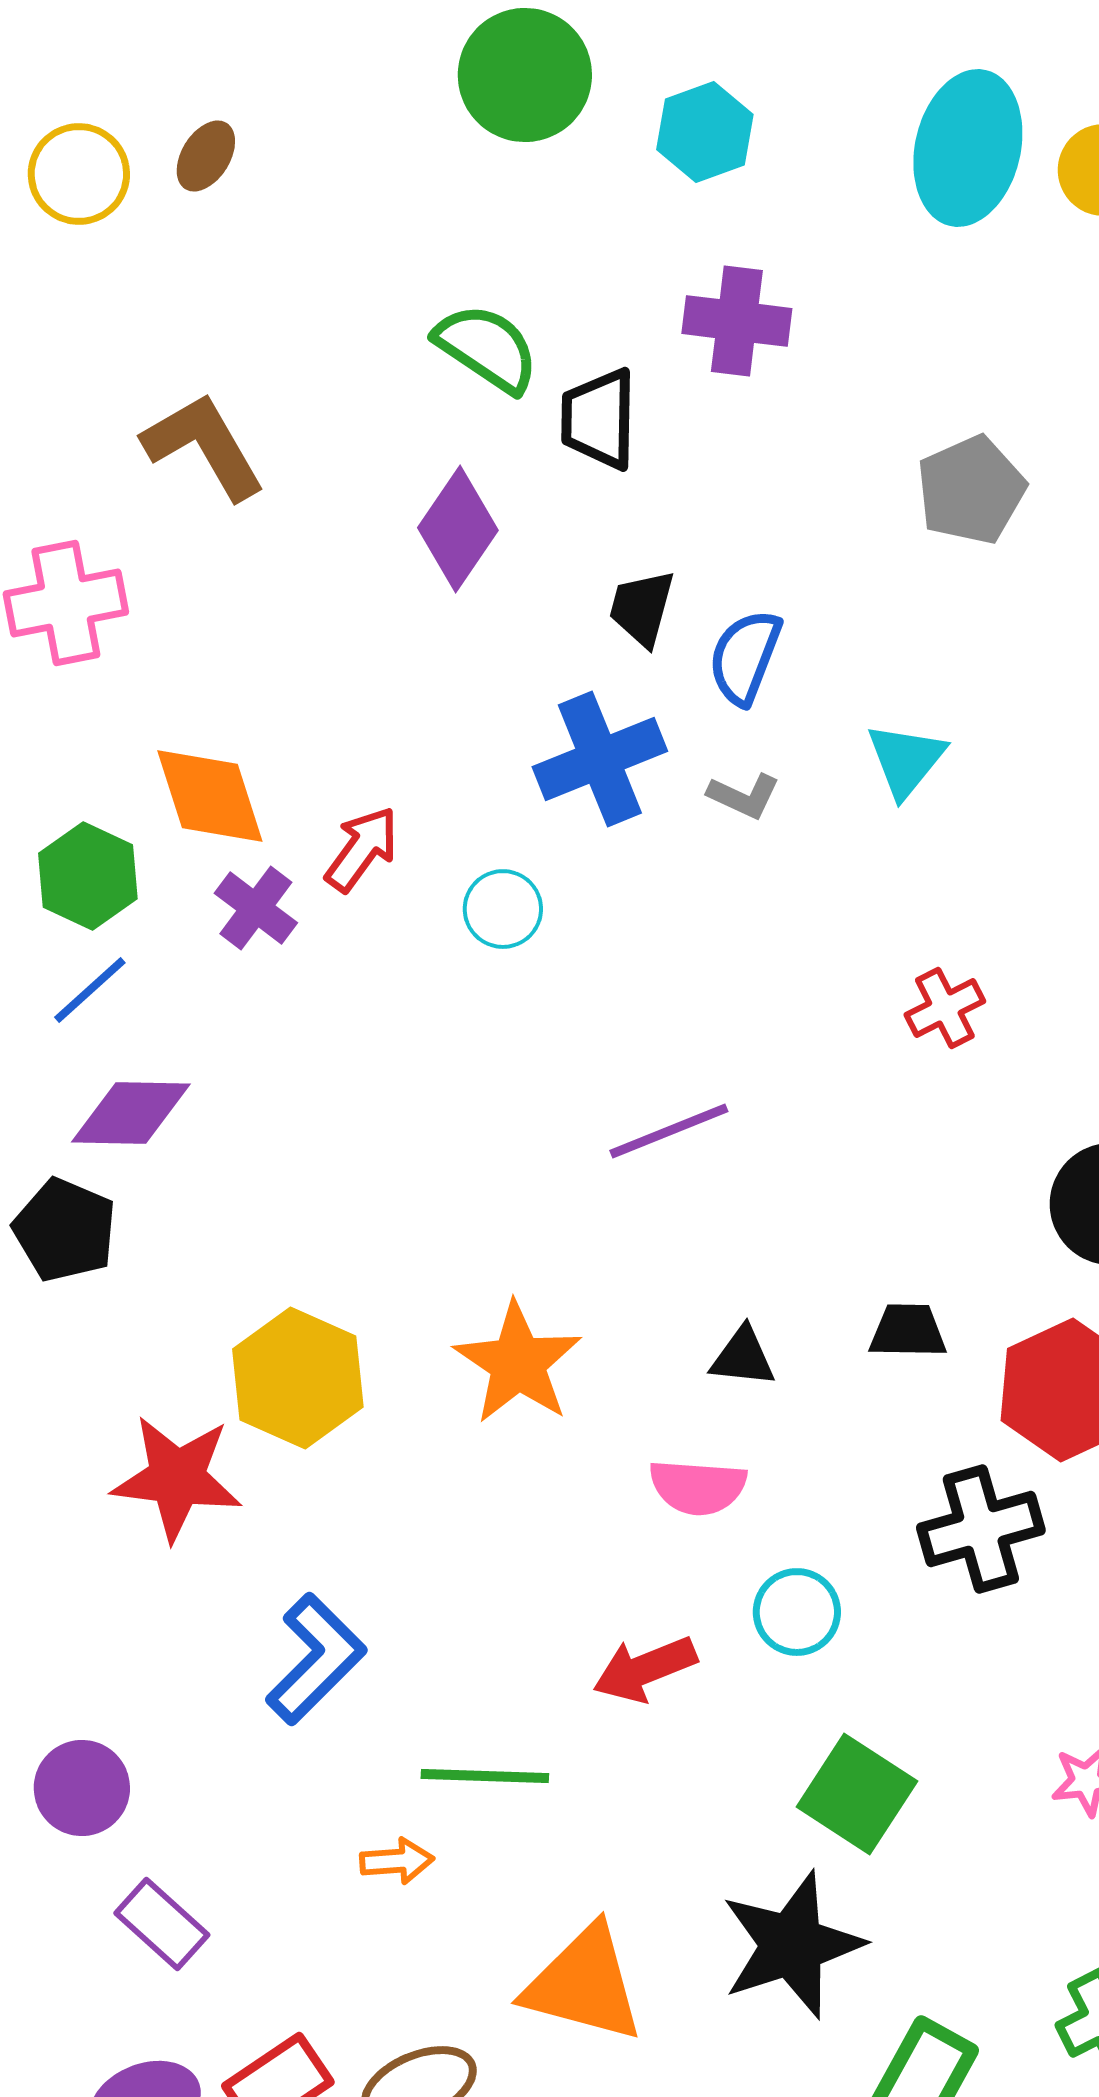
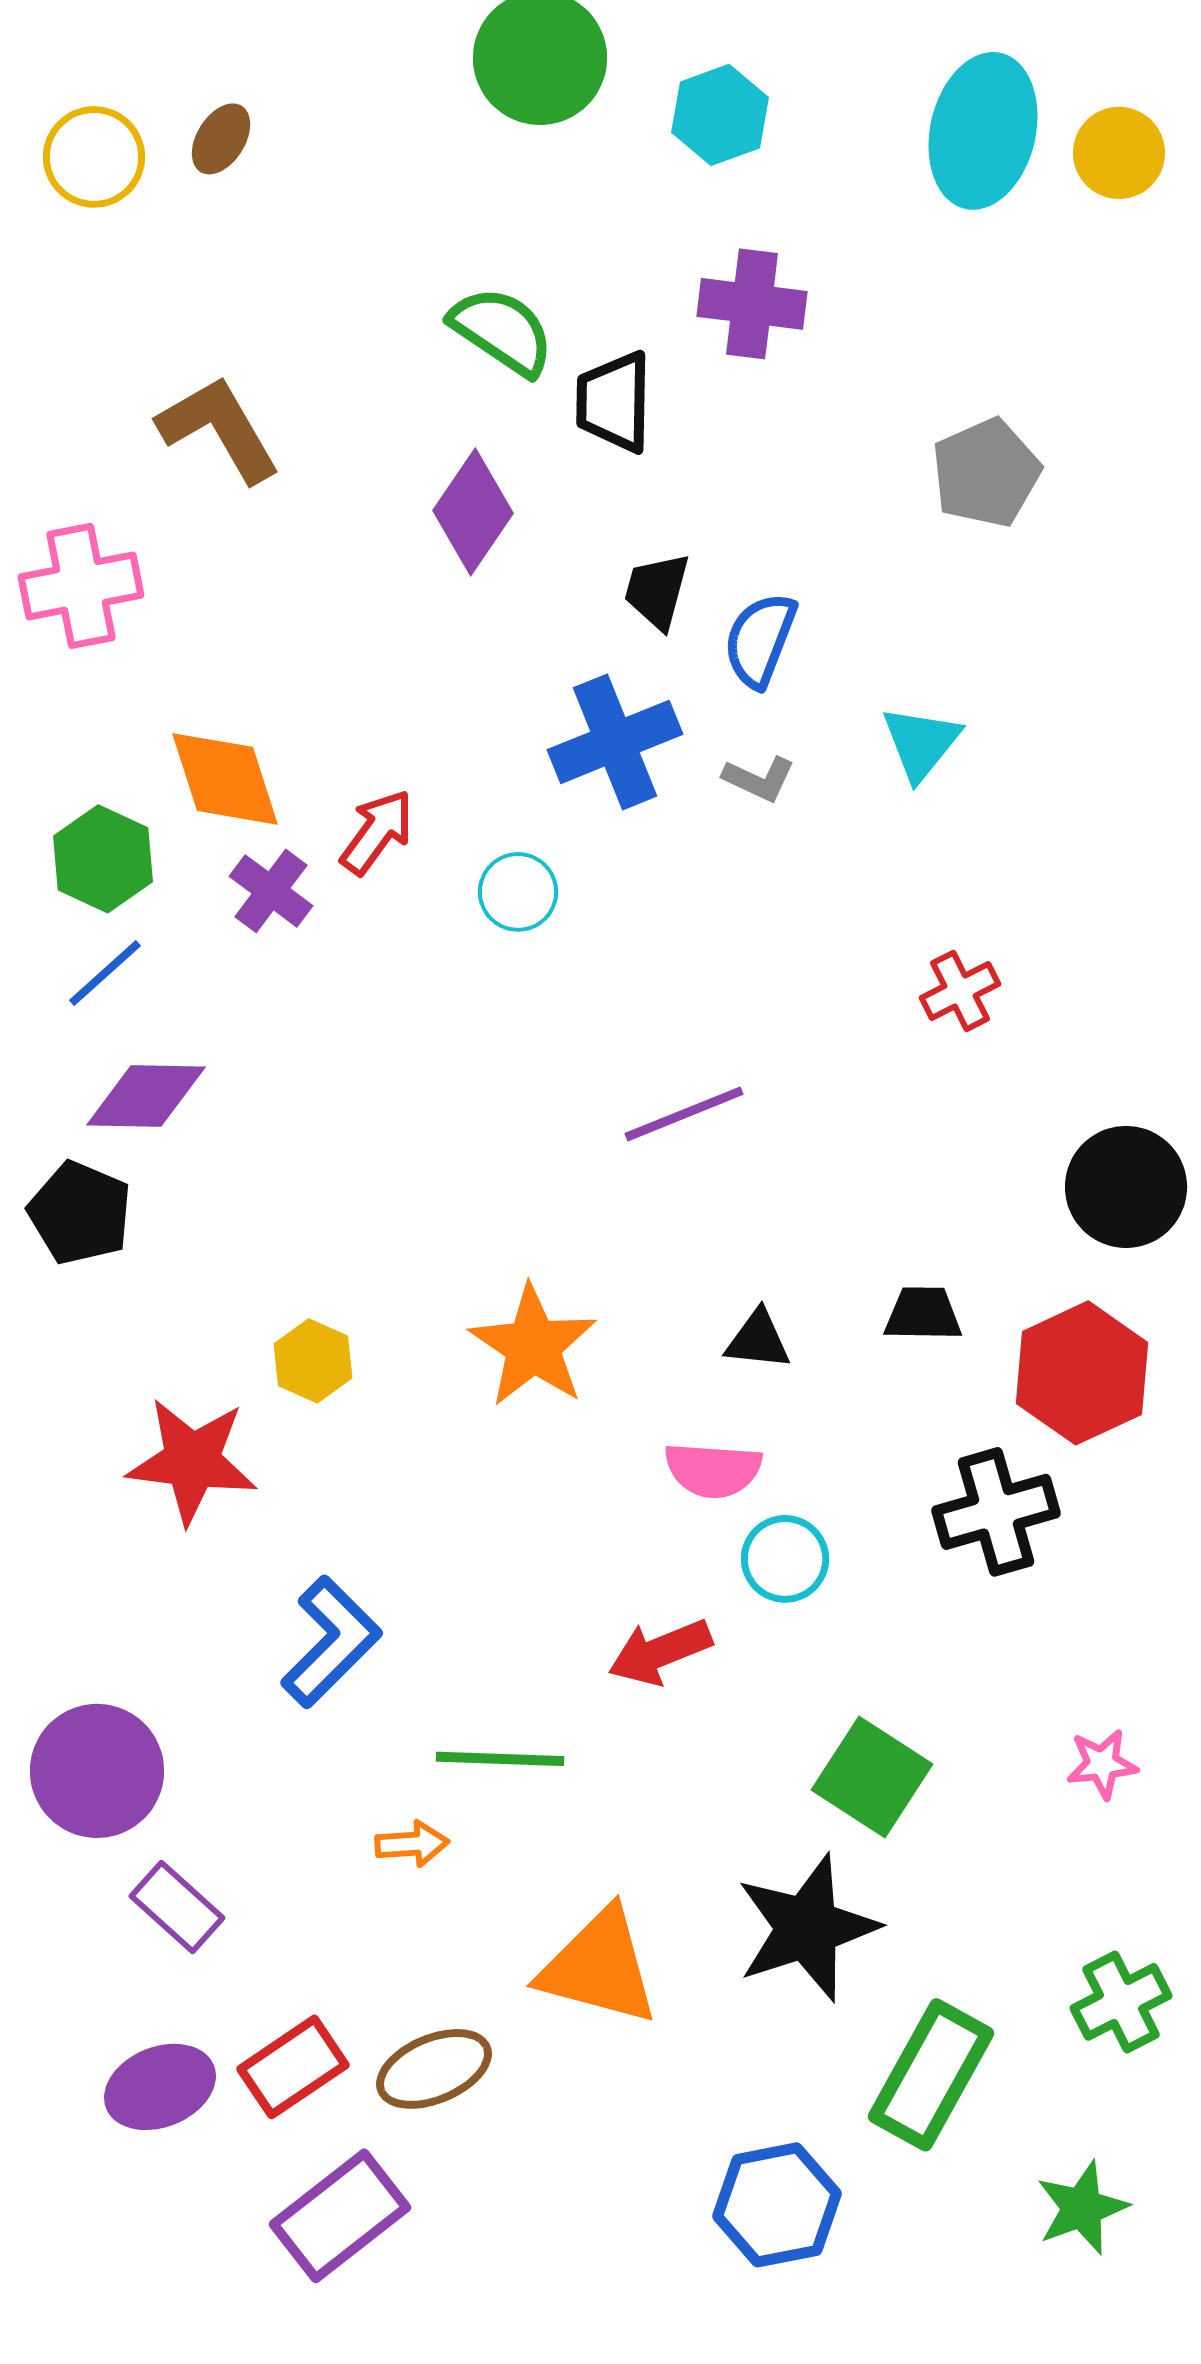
yellow hexagon: (298, 1378) -> (313, 1361), size x0.6
cyan circle: (797, 1612) -> (785, 1559), moved
purple circle: (82, 1788) -> (97, 1771), size x1.4

